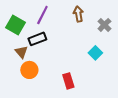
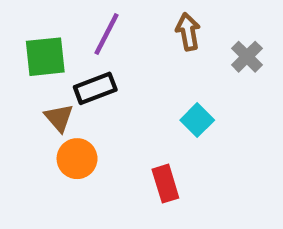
green square: (15, 25) -> (45, 57), turned -36
cyan square: (95, 53) -> (197, 120), moved

